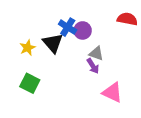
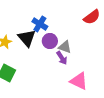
red semicircle: (127, 19) -> (92, 17), turned 132
purple circle: (83, 30) -> (50, 41), moved

